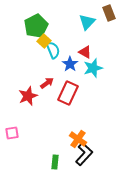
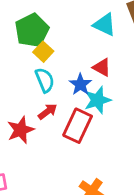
cyan triangle: (87, 22) -> (105, 25), turned -48
cyan semicircle: (53, 50) -> (45, 80), moved
cyan star: (93, 68) -> (97, 100), moved

